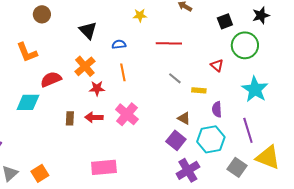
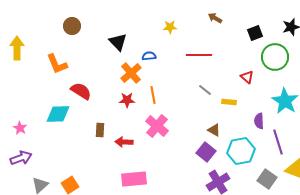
orange cross: (85, 66) -> (131, 73), moved
orange line: (123, 72) -> (153, 95), moved
red semicircle: (51, 79) -> (81, 91), turned 55
purple semicircle: (217, 109) -> (259, 121), moved
red arrow: (94, 117) -> (124, 142), moved

